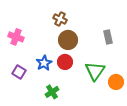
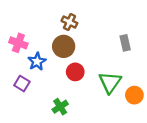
brown circle: (68, 40) -> (64, 46), moved
blue star: (44, 63) -> (37, 61), moved

